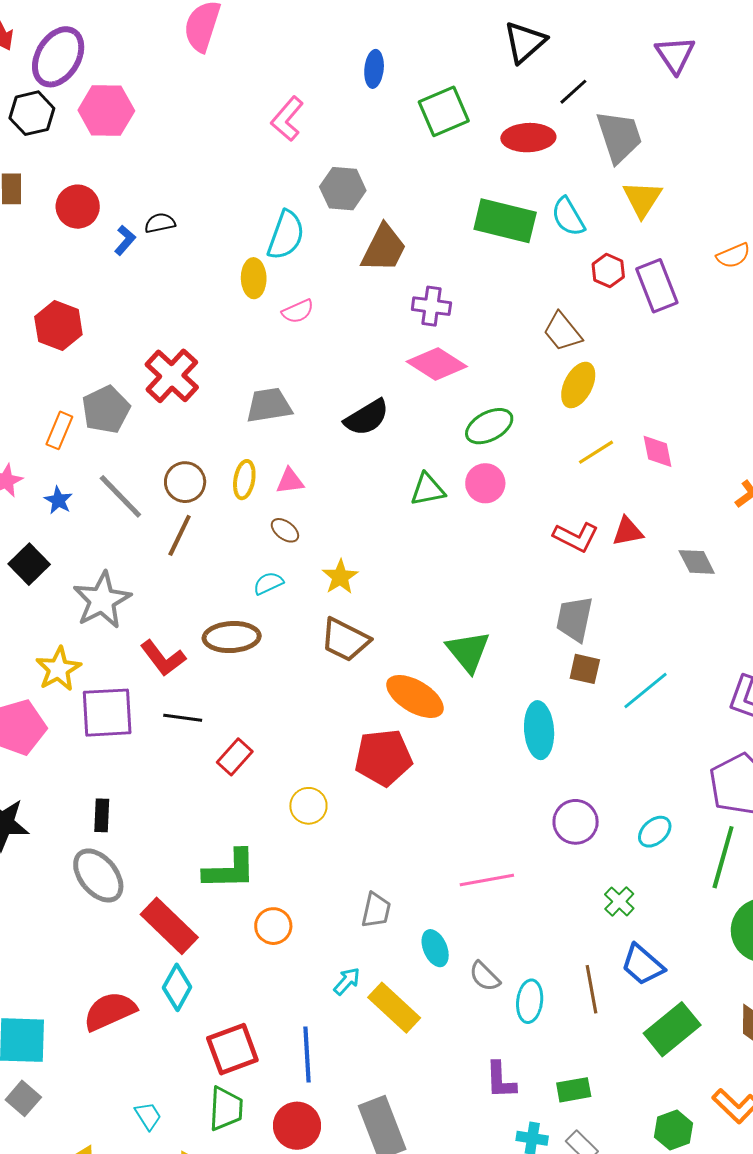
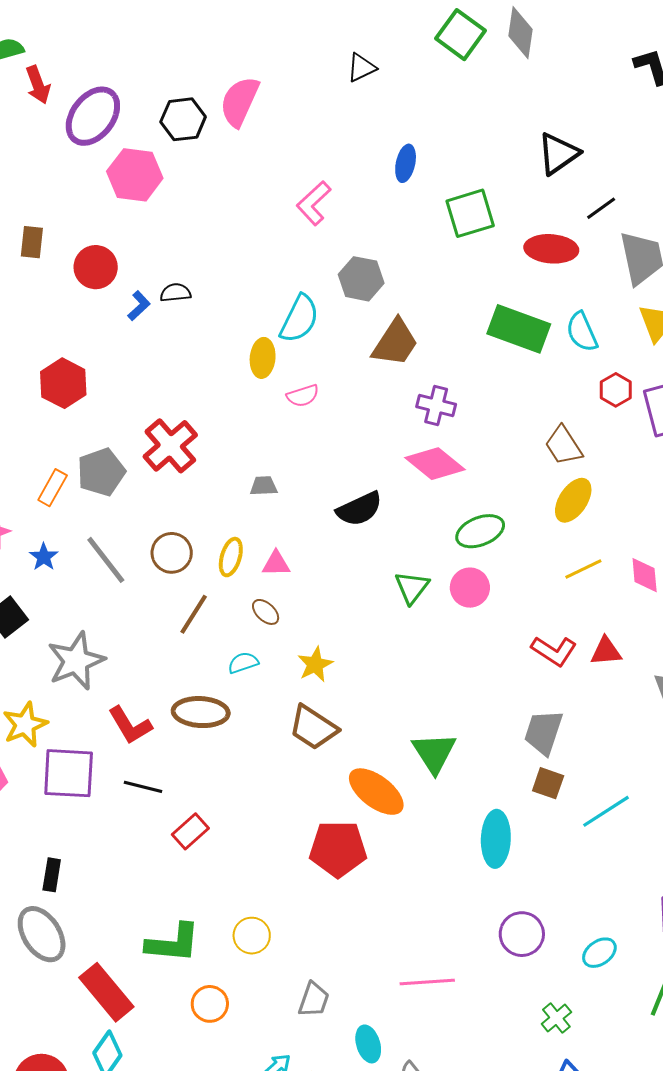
black hexagon: (32, 113) -> (183, 119), moved
gray trapezoid: (269, 405) -> (264, 486), size x0.6
green triangle: (428, 490) -> (412, 587), turned -48
brown line: (180, 535) -> (194, 614), moved
yellow circle: (308, 806) -> (252, 936), moved

